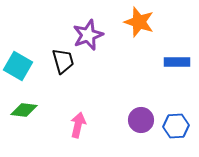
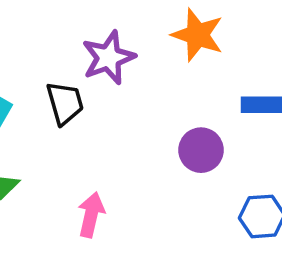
purple circle: (141, 120) -> (201, 150), moved

